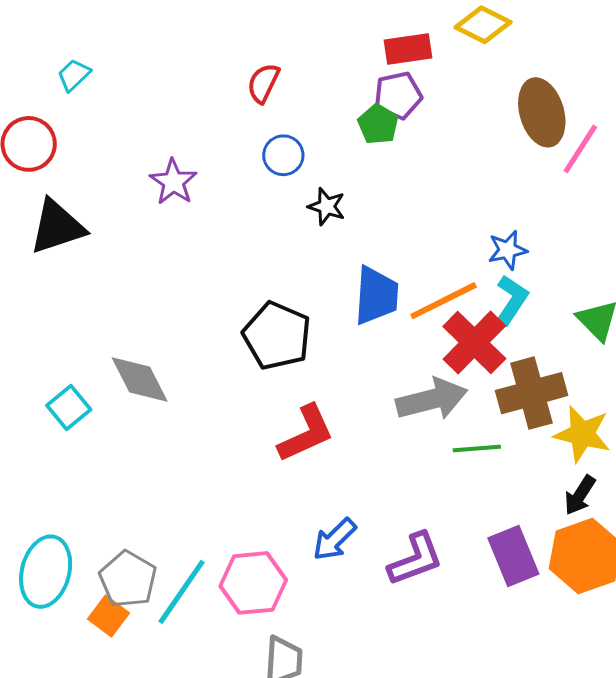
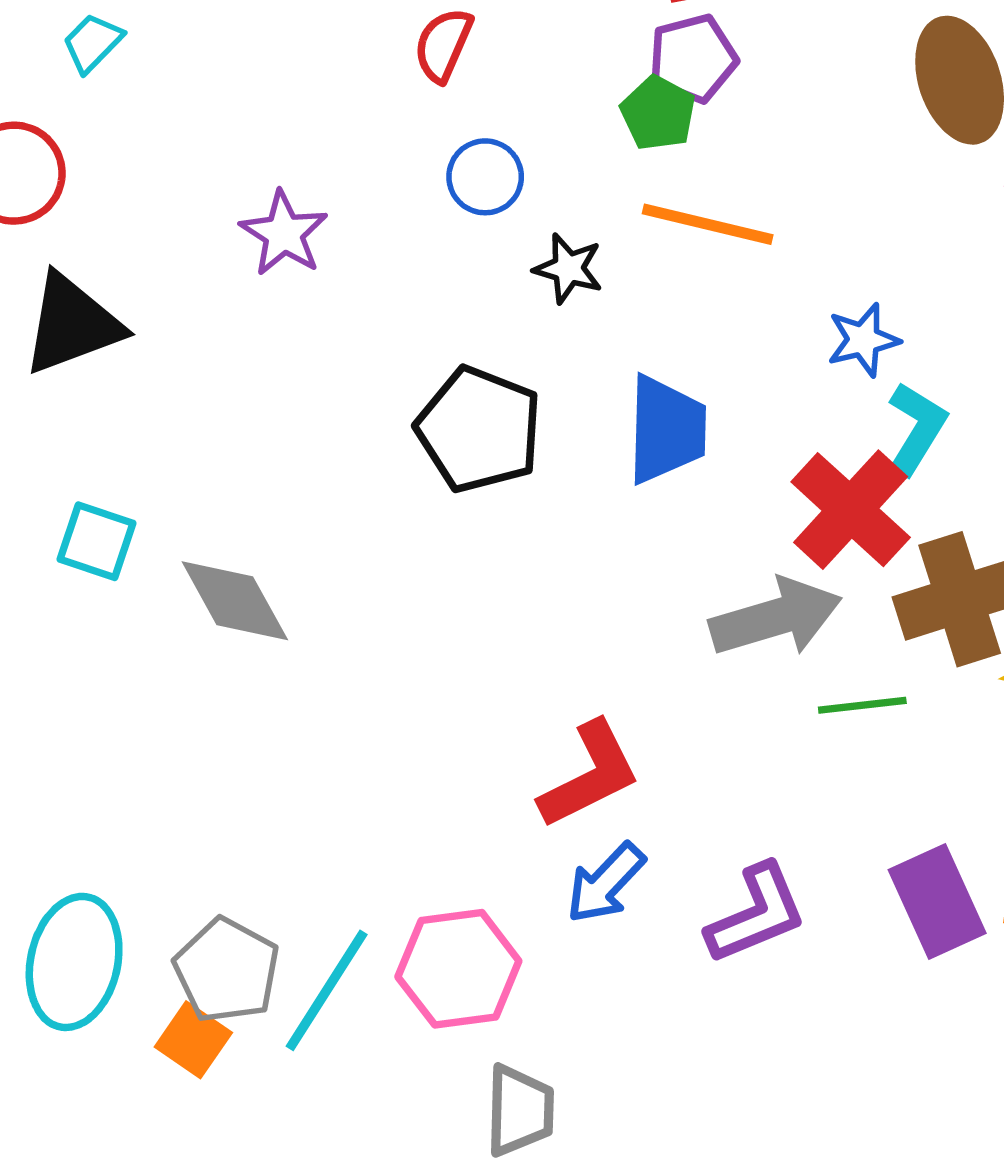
blue star: (508, 250) -> (863, 340), moved
orange line: (444, 301) -> (708, 224), moved, turned 42
black pentagon: (277, 336) -> (479, 429), moved
cyan square: (69, 407) -> (97, 541), moved, turned -30
red L-shape: (306, 434) -> (590, 775), moved

